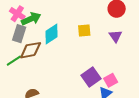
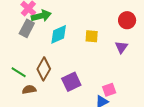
brown diamond: (31, 50) -> (44, 69), moved, turned -60
green line: (14, 61) -> (19, 72), moved, turned 56
purple square: (91, 77) -> (71, 82), moved

